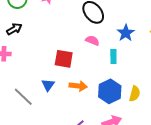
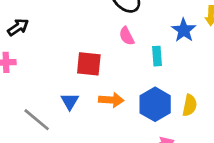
blue star: (126, 33) -> (184, 30), moved
pink semicircle: (92, 41) -> (127, 36), turned -136

